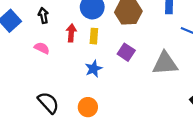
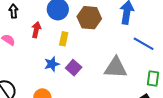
yellow rectangle: (94, 36) -> (64, 39), moved
purple square: (126, 52) -> (74, 68), moved

